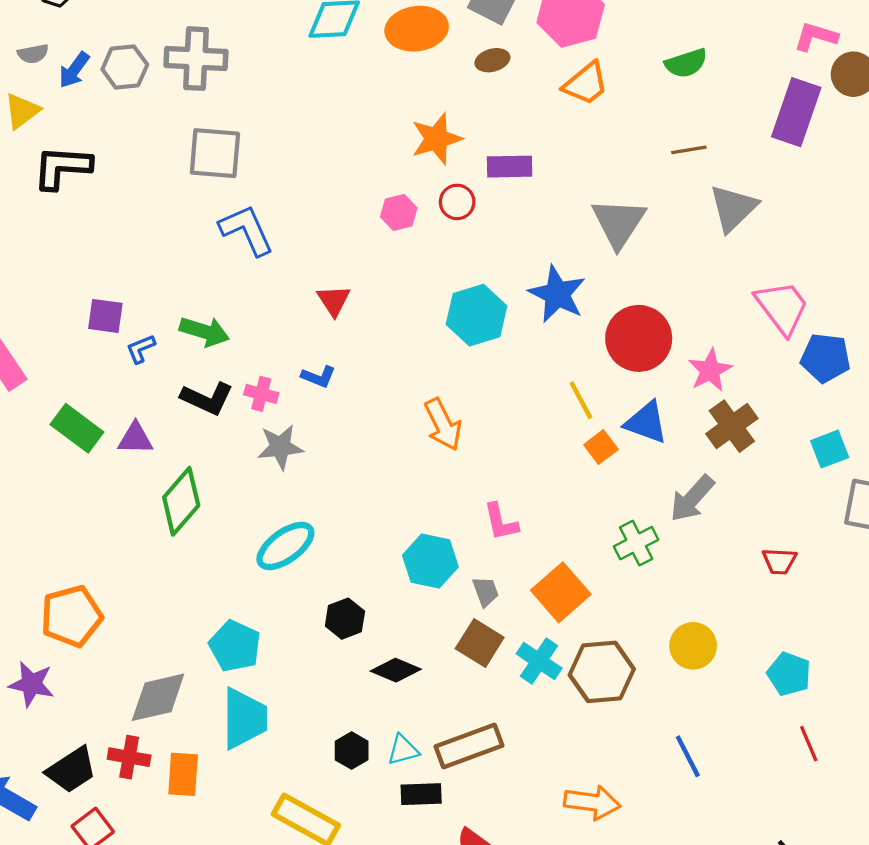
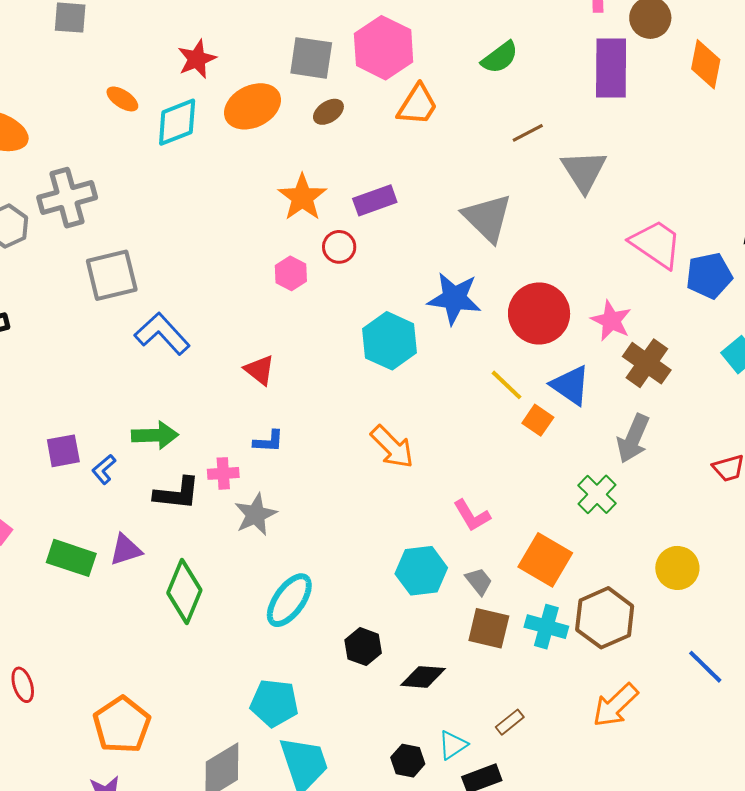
blue triangle: (646, 422) -> (570, 385), turned 33
brown rectangle: (469, 746) -> (510, 722), size x0.5
orange arrow: (592, 802) -> (615, 705), moved, turned 147

